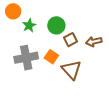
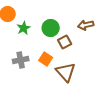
brown arrow: (94, 42) -> (86, 25), moved
gray cross: (26, 58) -> (21, 60), size x0.7

